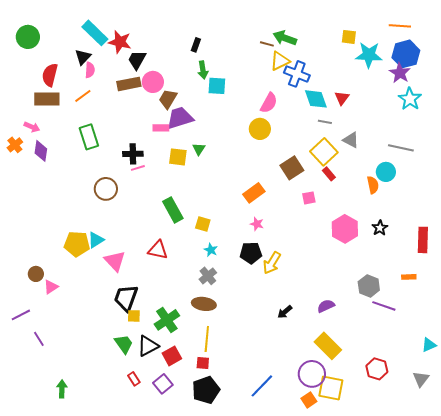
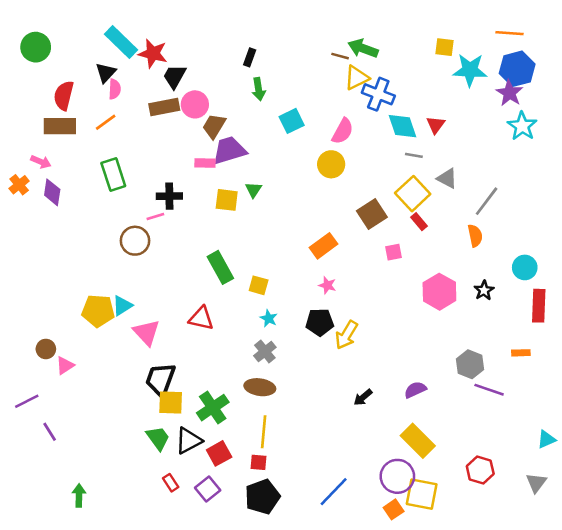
cyan square: (217, 86) -> (292, 121), moved, turned -30
gray line: (401, 148) -> (487, 201), moved, turned -65
pink line: (138, 168) -> (155, 217), moved
cyan circle: (386, 172) -> (525, 267), moved
yellow square: (134, 316) -> (171, 402), size x1.5

